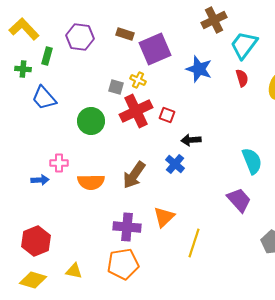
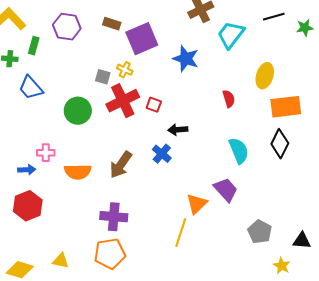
red semicircle: (242, 78) -> (229, 99), moved
orange triangle: (164, 217) -> (197, 204), moved
red hexagon: (36, 241) -> (28, 206), moved

